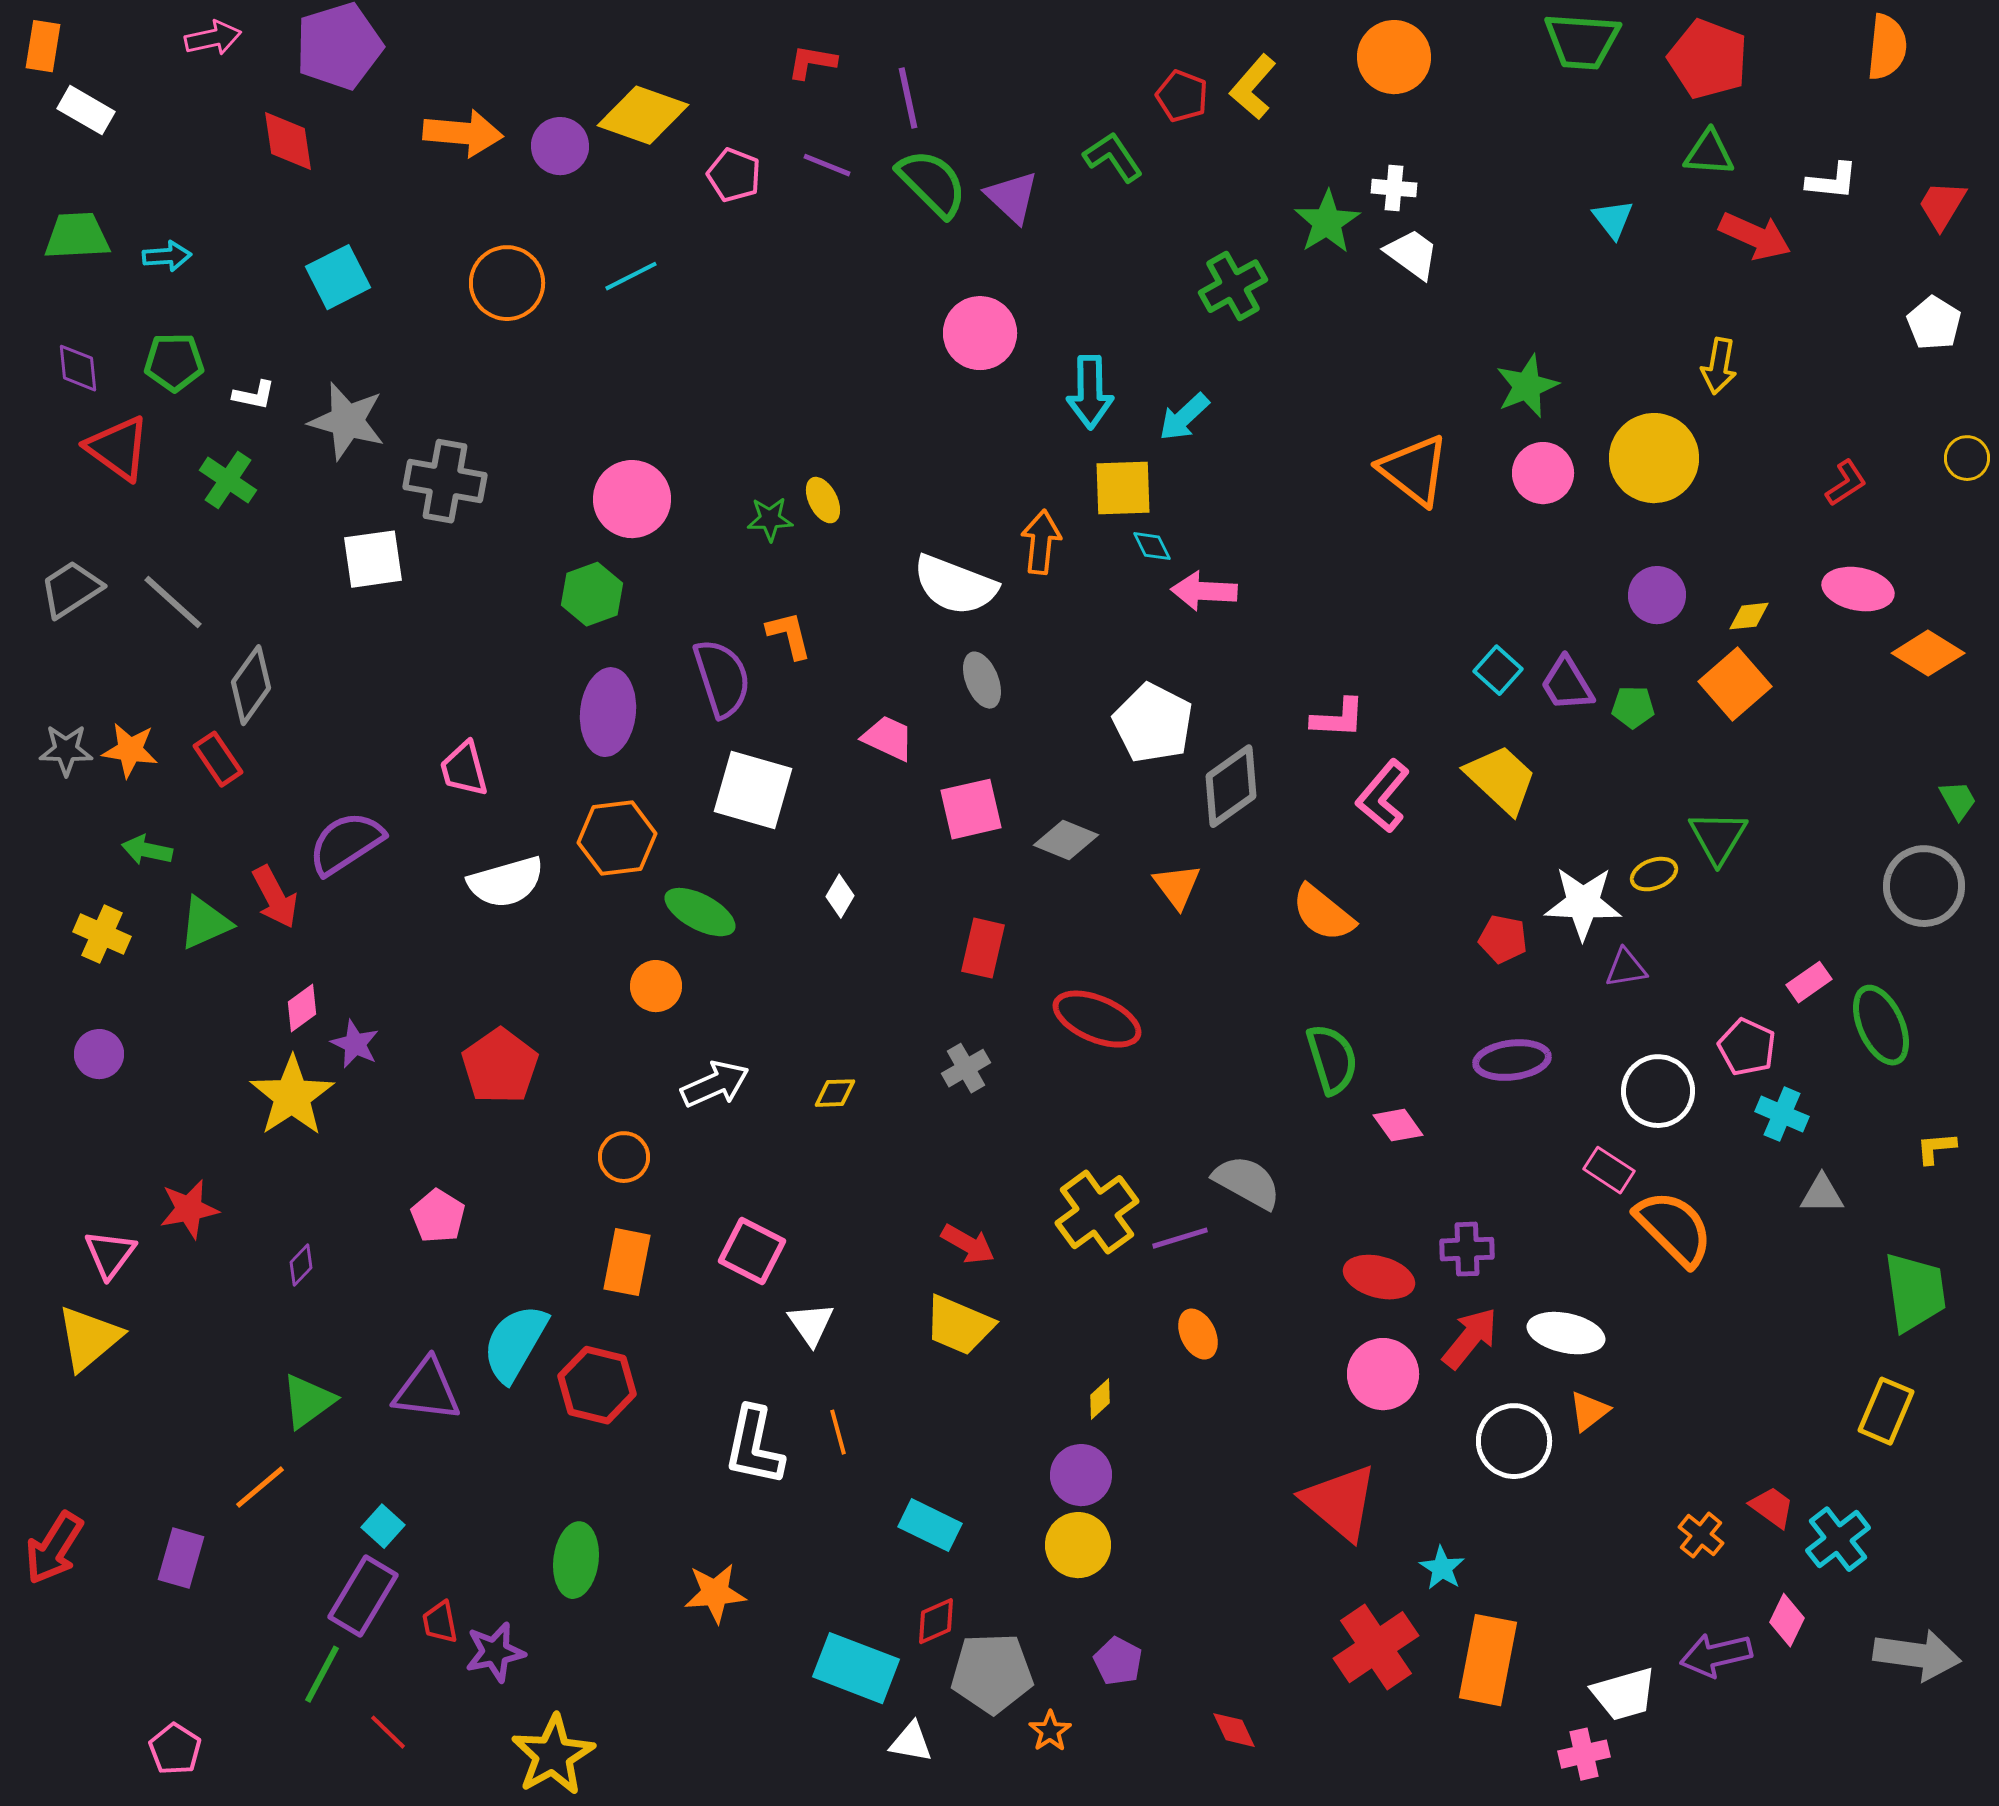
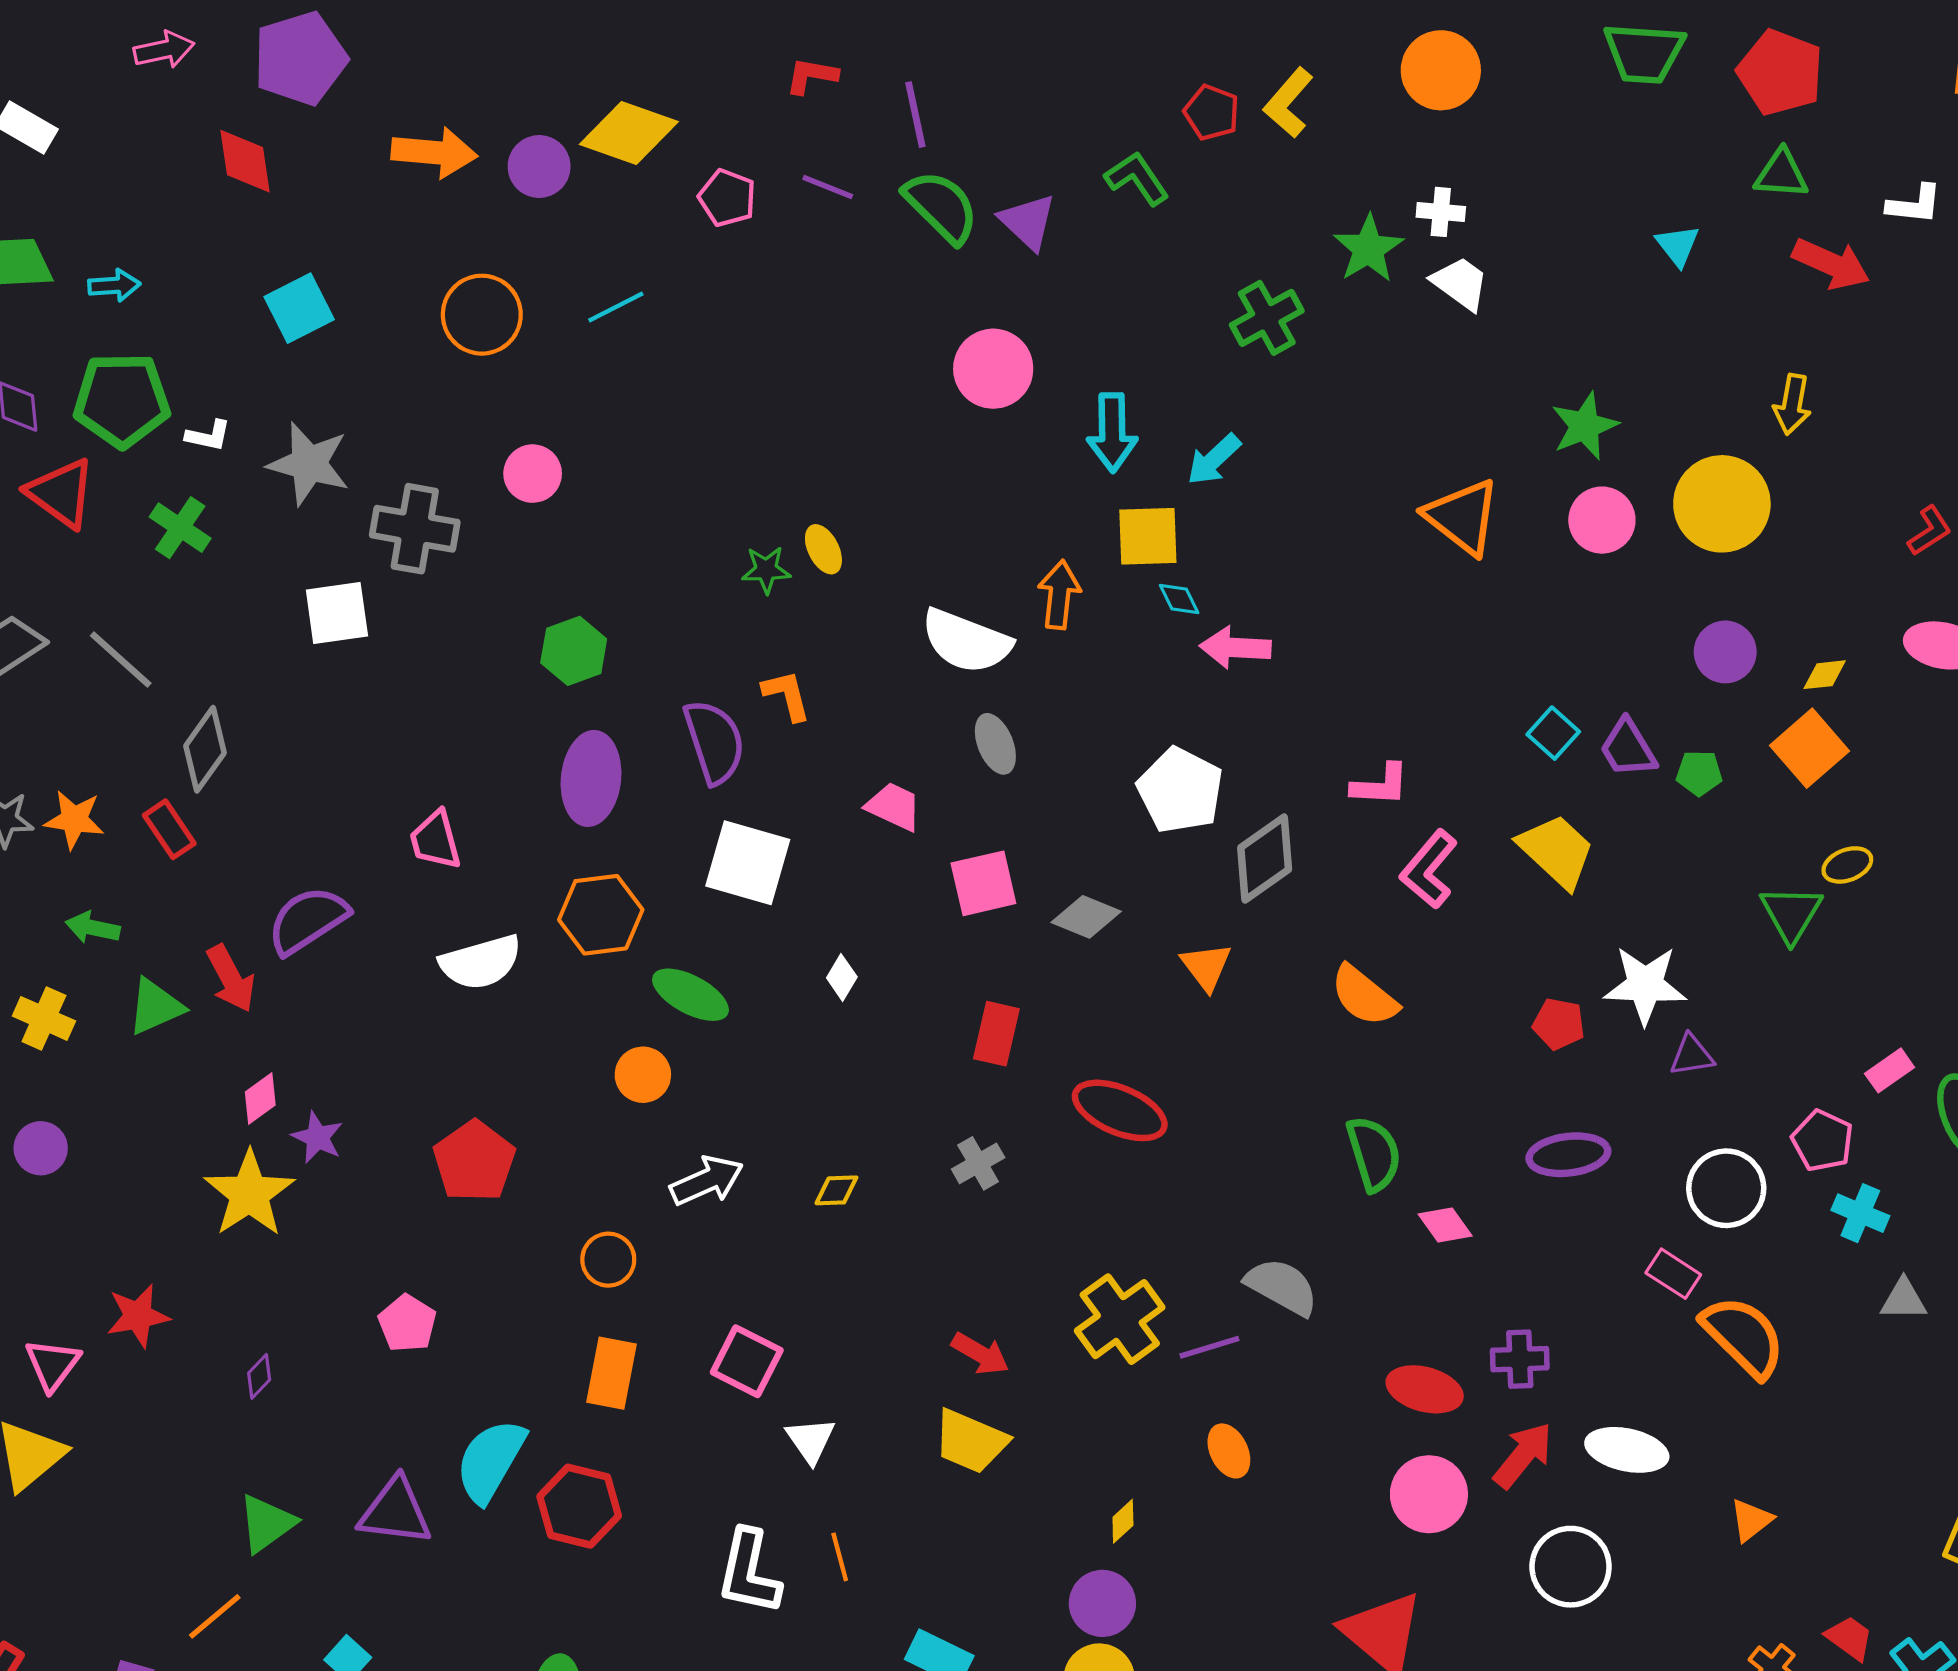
green pentagon: (174, 362) -> (122, 400), size x1.5
pink circle: (632, 499) -> (533, 474), moved, size x0.7
yellow ellipse: (1654, 874) -> (1847, 865), moved
orange triangle: (1589, 1411) -> (1751, 1520), moved

